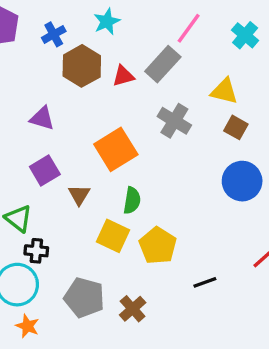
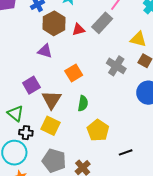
purple triangle: (42, 118) -> (45, 51), moved
gray cross: (174, 121) -> (116, 66), moved
orange square: (116, 149) -> (74, 73), size x0.7
brown triangle: (79, 195) -> (52, 100), size x1.5
yellow square: (113, 236) -> (50, 126), moved

